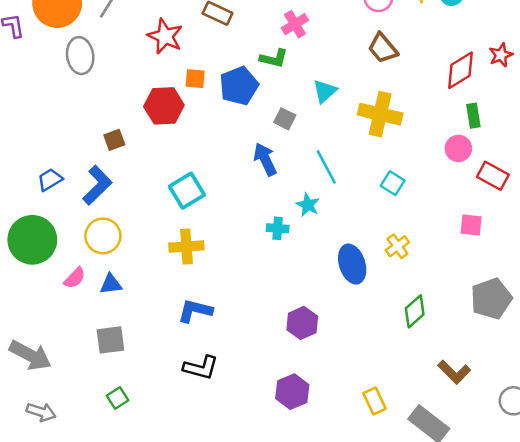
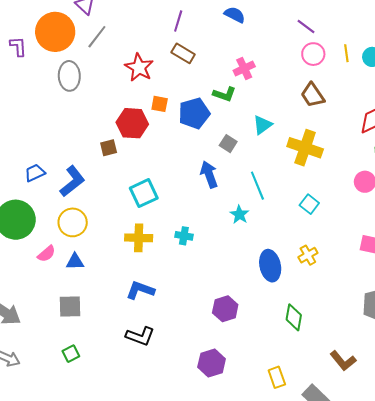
brown square: (114, 140) -> (109, 148), moved
cyan cross: (278, 228) -> (184, 236), moved
green diamond: (415, 311) -> (294, 317), moved, turned -44

